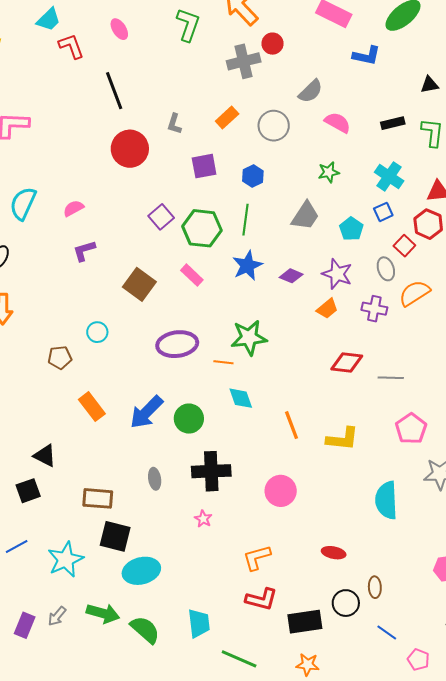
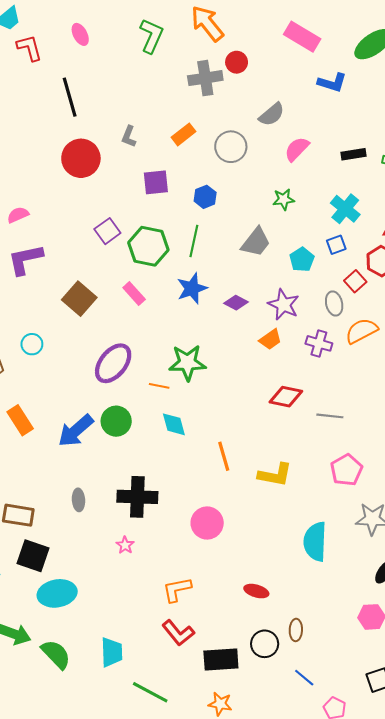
pink semicircle: (338, 123) -> (297, 149), turned -80
purple L-shape: (84, 251) -> (25, 259), size x1.5
purple ellipse: (177, 344) -> (113, 363), turned -48
green circle: (189, 419) -> (116, 421), moved
red L-shape: (261, 599) -> (178, 633), turned 32

